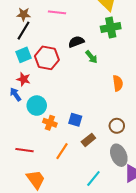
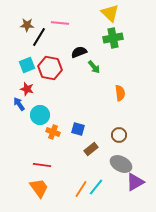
black line: (24, 31) -> (39, 37), moved
red line: (25, 150) -> (42, 165), moved
orange line: (62, 151) -> (81, 189), moved
gray ellipse: (119, 155) -> (121, 164), turned -40

